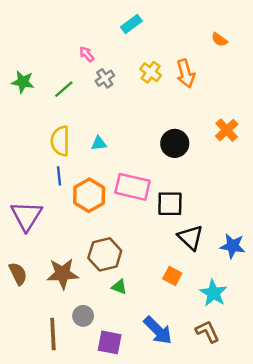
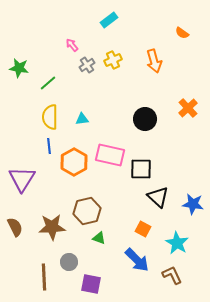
yellow cross: (151, 72) -> (113, 60), moved, turned 30
green line: (64, 89) -> (48, 83), moved
blue arrow: (158, 330) -> (137, 260), moved

